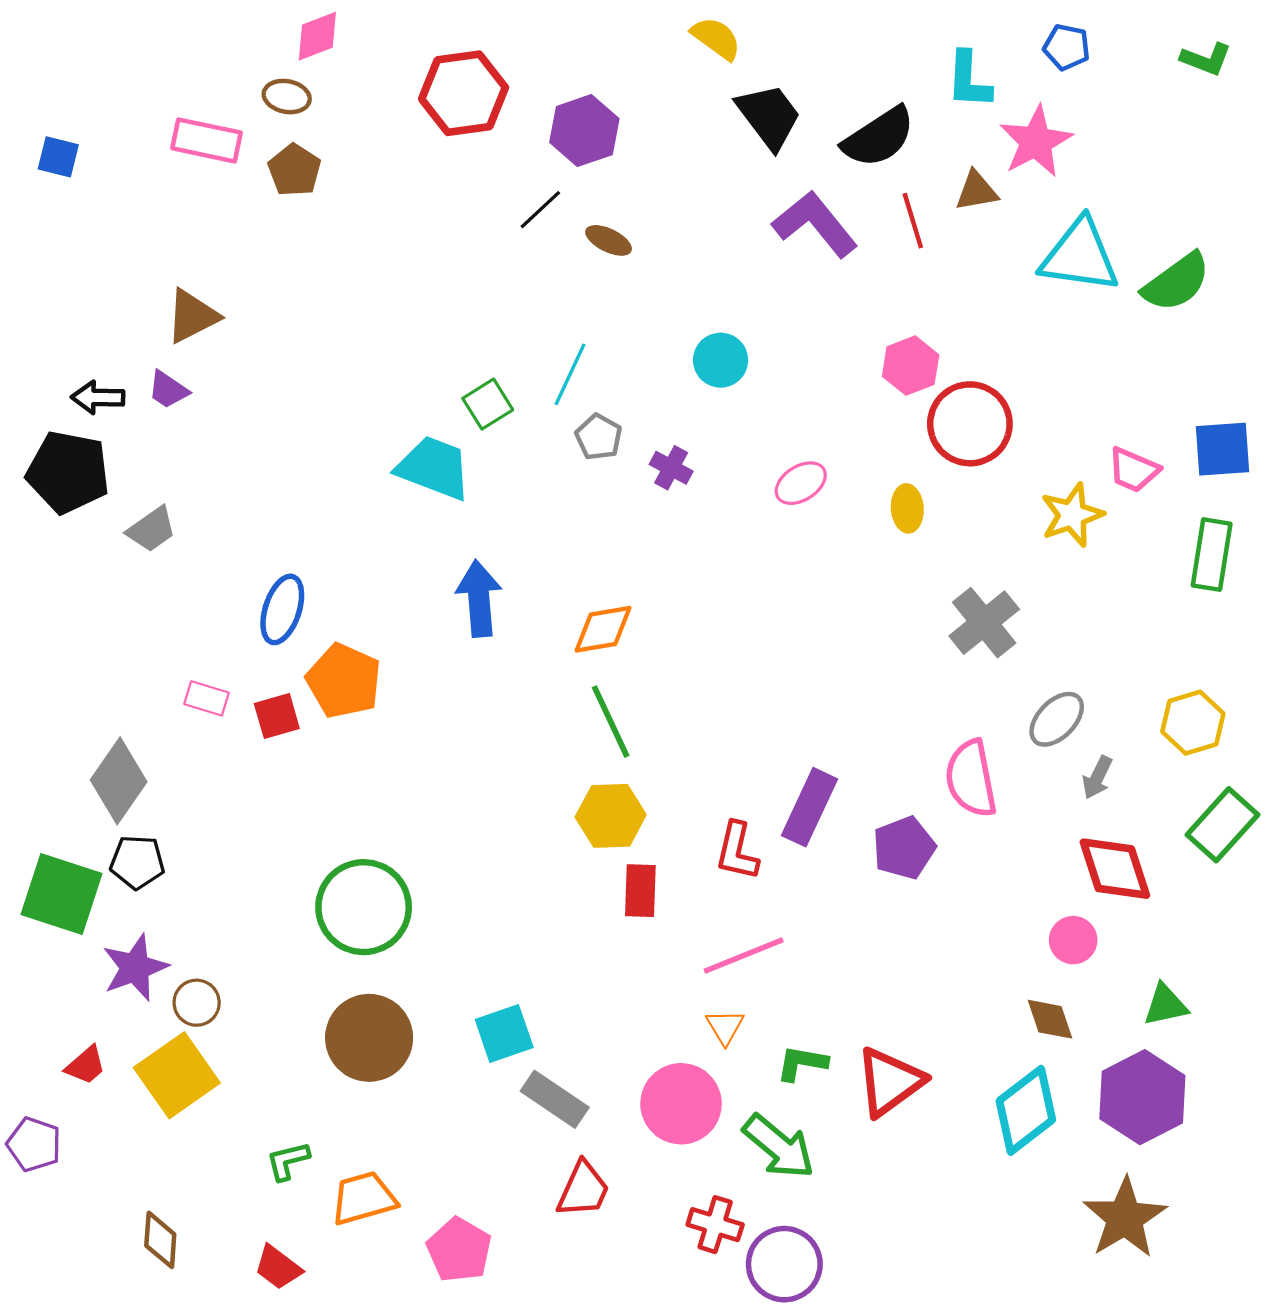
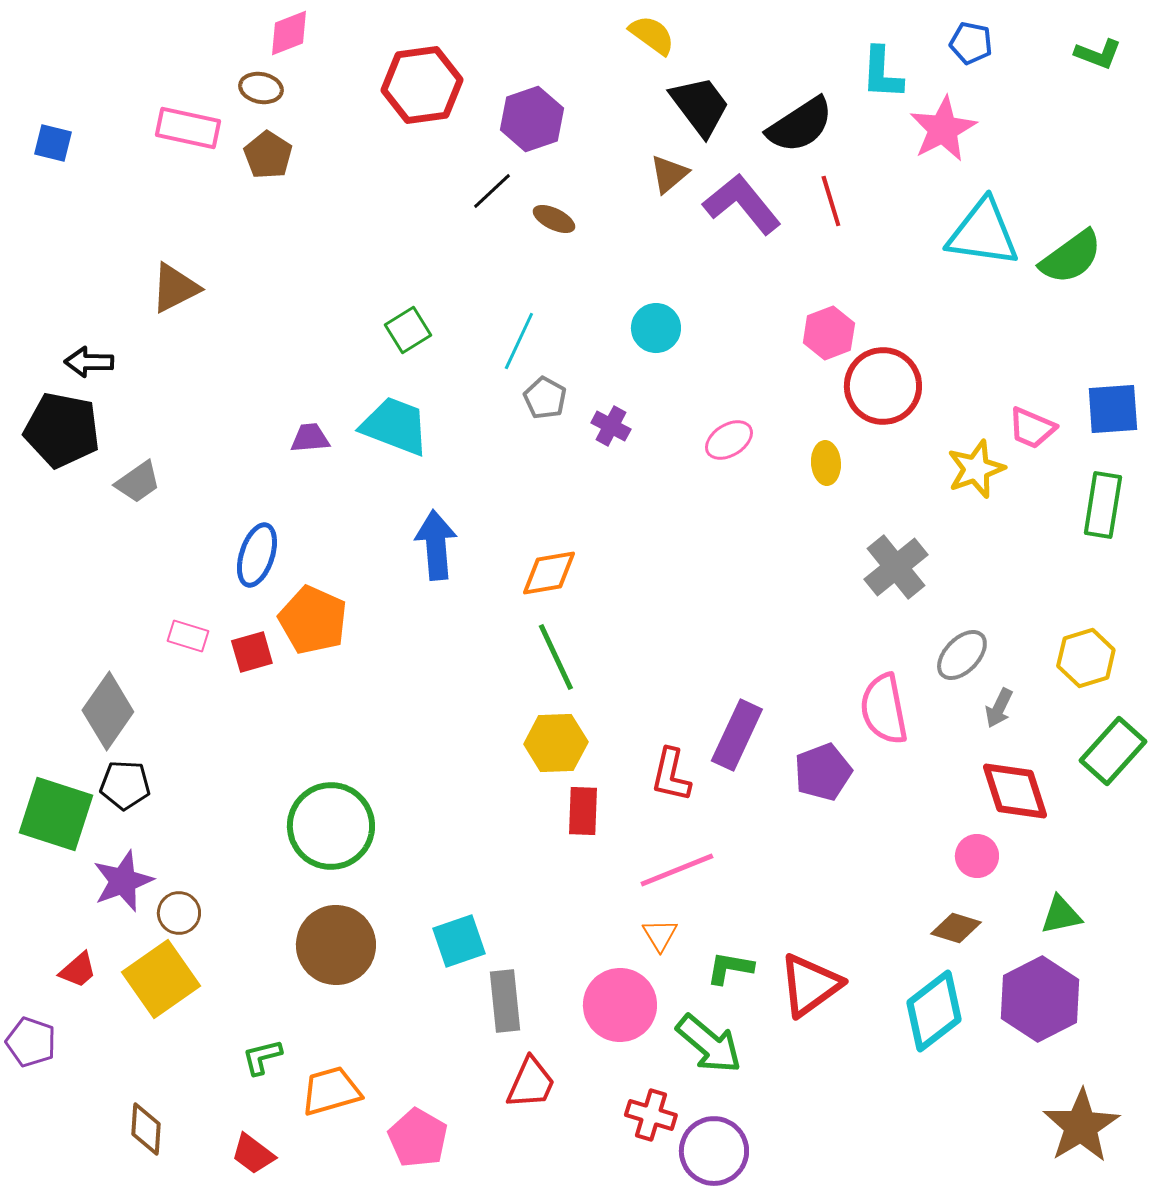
brown triangle: (976, 191) -> (669, 174), moved, turned -30
purple trapezoid: (168, 390) -> (310, 438), moved, turned 141
green square: (488, 404) -> (408, 330), moved
brown diamond: (1050, 1019) -> (956, 928), turned -54
gray rectangle: (555, 1099) -> (505, 1001), turned 50
brown star: (1125, 1218) -> (1081, 1126), moved

